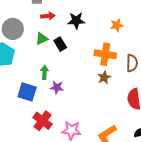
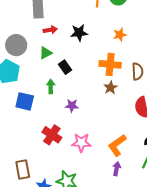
black rectangle: (60, 44) -> (65, 67), moved
purple star: (57, 87) -> (72, 106), moved
blue square: (27, 92) -> (25, 101), moved

